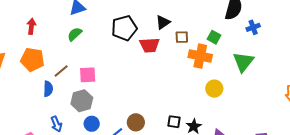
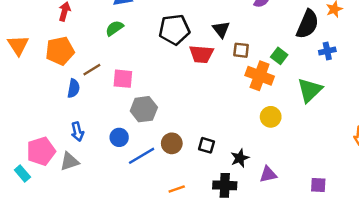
black triangle: (163, 22) -> (221, 29), turned -42
orange pentagon: (32, 59) -> (60, 51), turned -30
gray hexagon: (82, 101) -> (144, 109), moved
black square: (174, 122) -> (206, 145), moved

